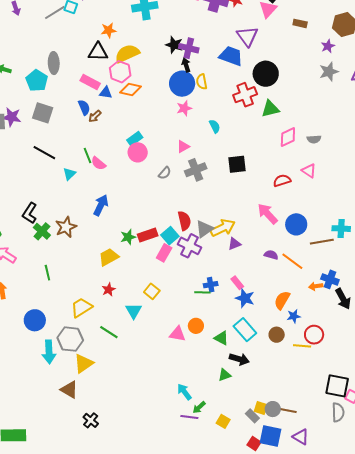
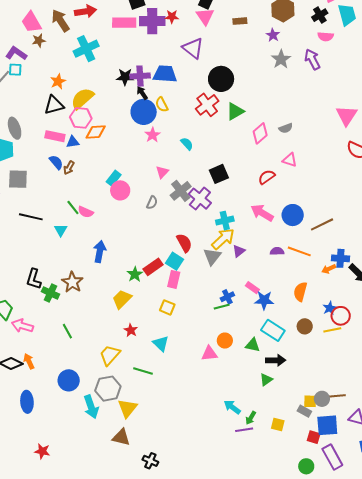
blue trapezoid: (231, 56) -> (165, 74), moved
gray triangle: (204, 229) -> (212, 256), moved
cyan cross: (341, 229) -> (225, 221), moved
purple cross: (190, 246) -> (200, 199), moved, turned 30
yellow square: (152, 291) -> (167, 307), moved
blue star: (294, 316) -> (330, 308), moved

